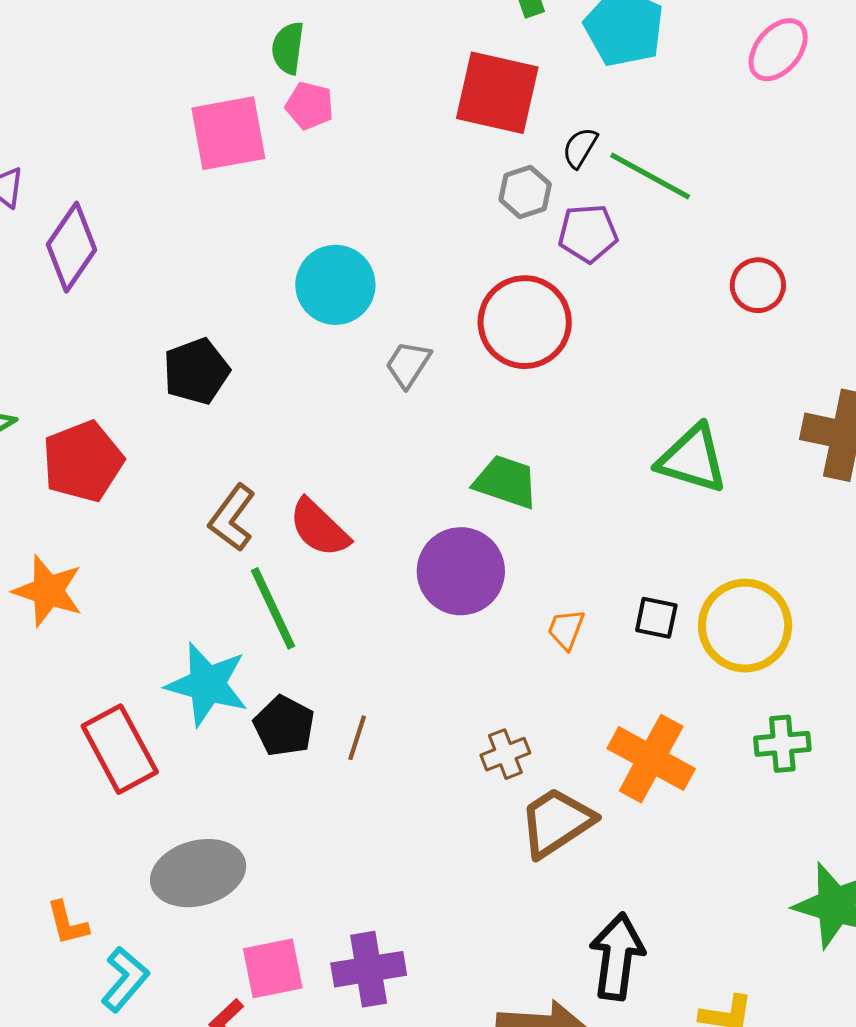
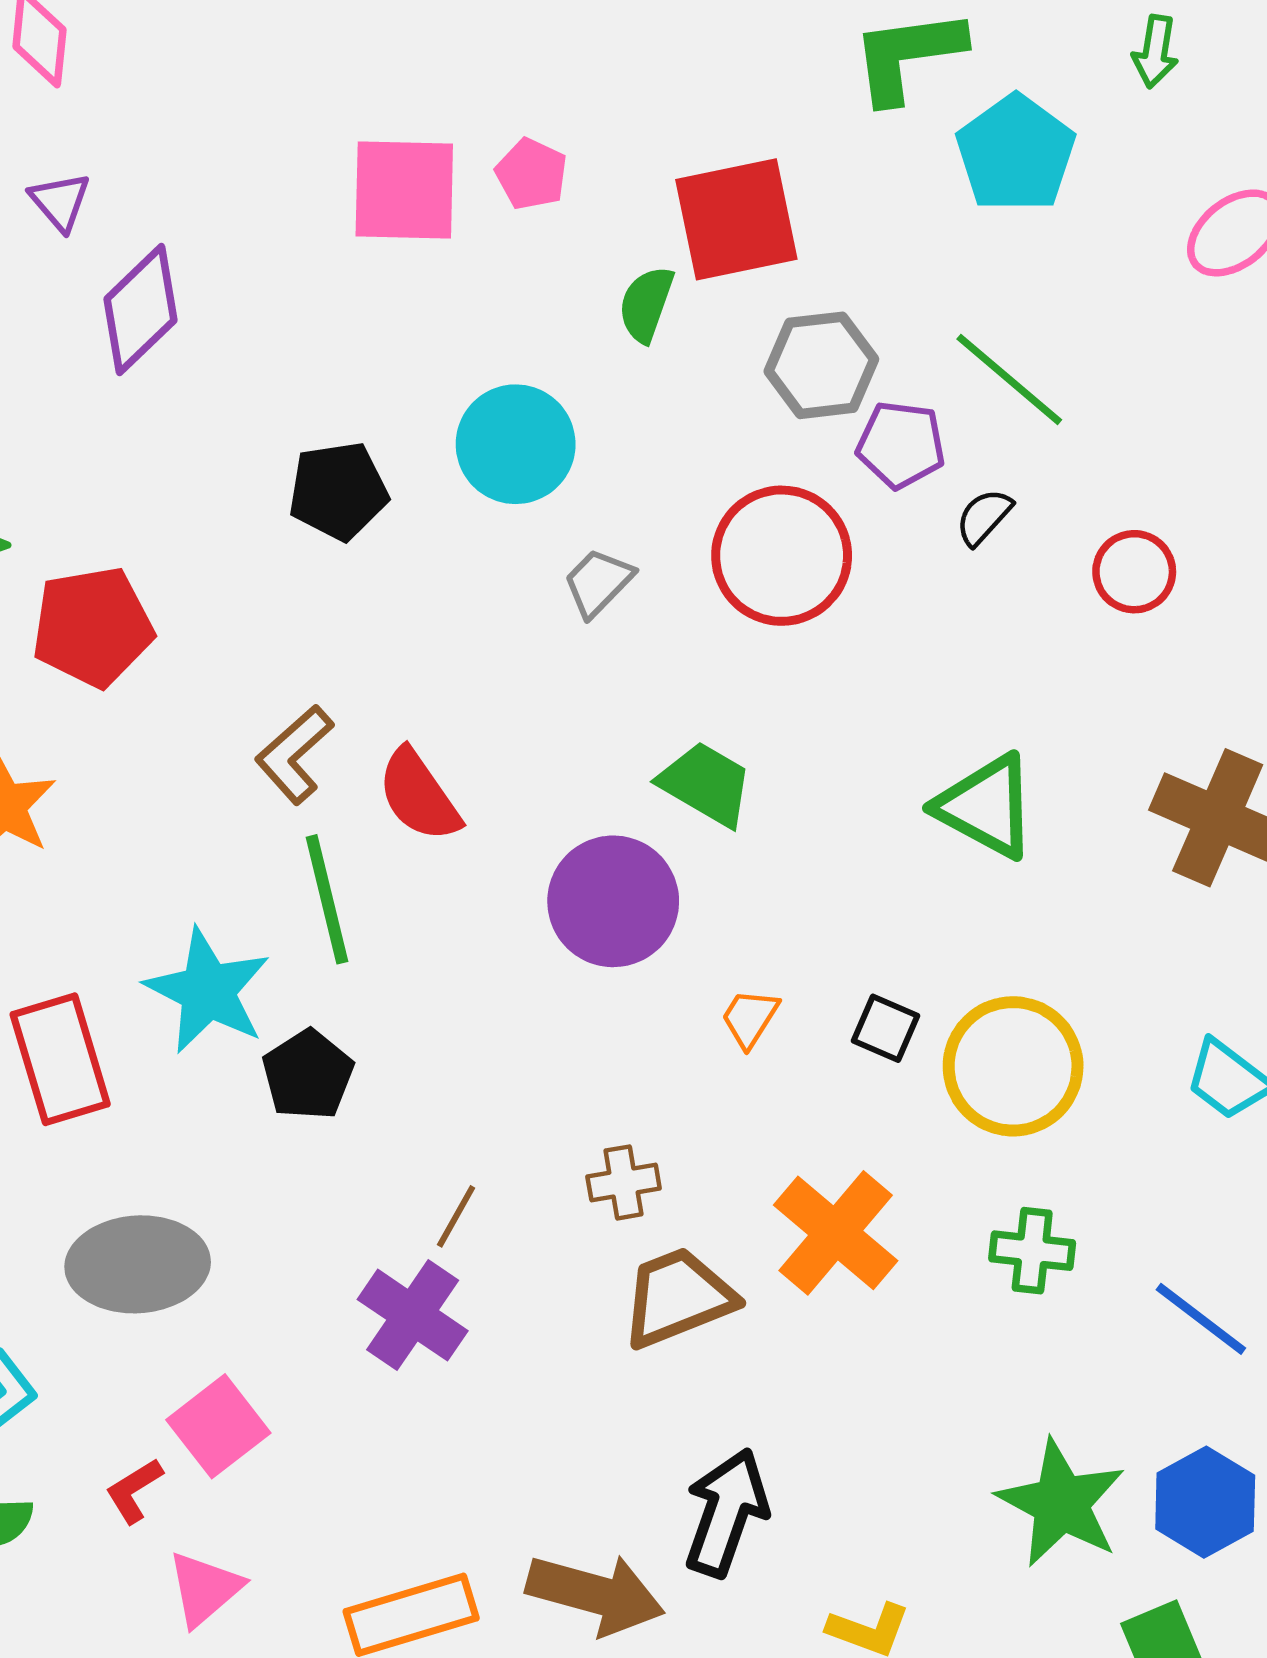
green semicircle: (288, 48) -> (646, 304), moved
red square: (497, 93) -> (736, 219), moved, turned -36
black semicircle: (580, 148) -> (984, 517), moved
gray hexagon: (525, 192) -> (821, 365), size x1.4
black pentagon: (196, 371) -> (338, 491), moved
brown line: (357, 738) -> (456, 1216), moved
pink square: (273, 968) -> (218, 1426), turned -38
purple cross: (369, 969) -> (413, 1315), moved, turned 32

